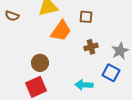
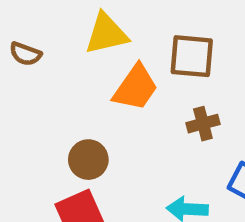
brown square: (86, 17) -> (192, 56), size x1.5

